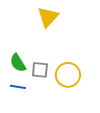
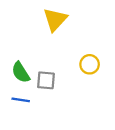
yellow circle: (68, 75) -> (90, 64), moved, size x0.7

